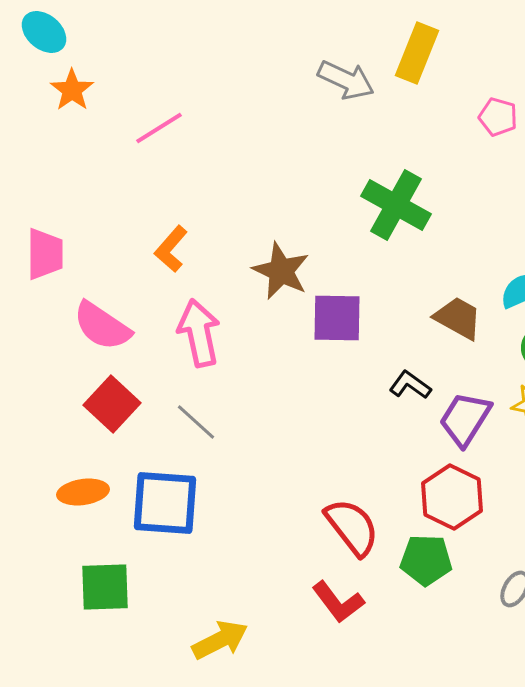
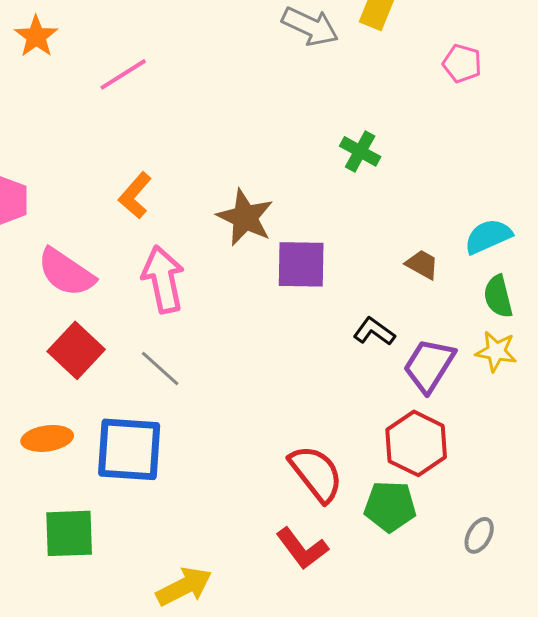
green cross: (396, 205) -> (360, 151), size x0.6
brown trapezoid: (458, 318) -> (422, 264), size x0.7

